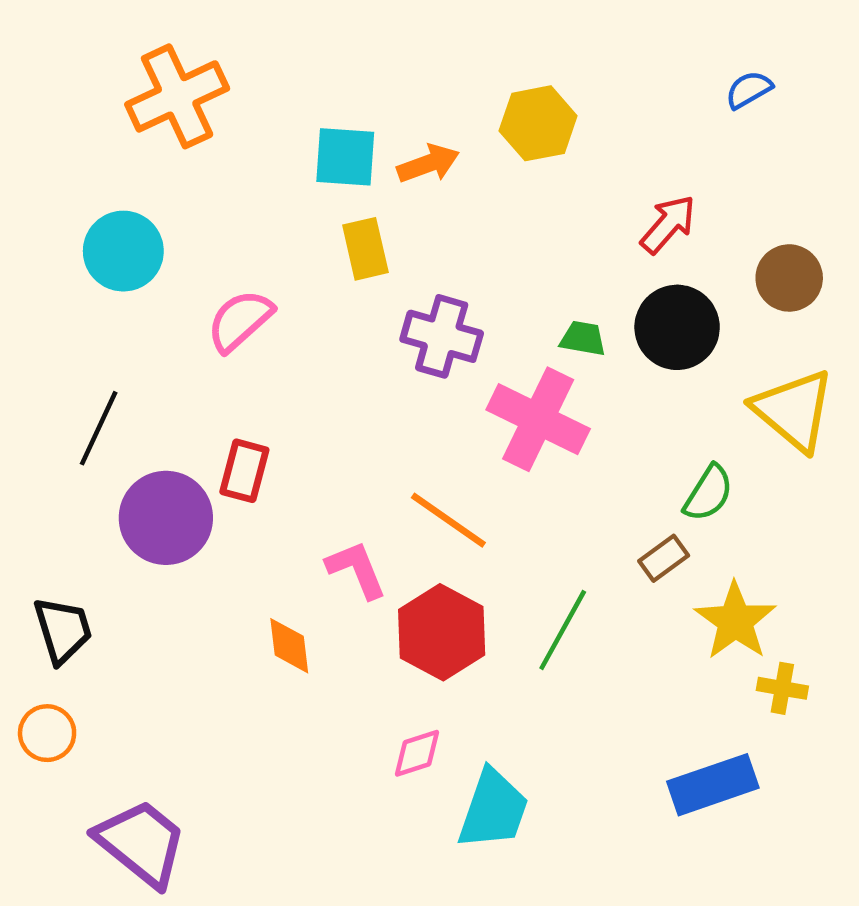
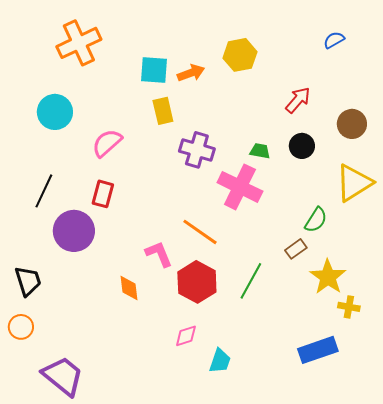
black circle: (677, 327) -> (302, 146), size x0.7
yellow triangle: (794, 410) -> (354, 183), turned 48
red rectangle: (244, 471) -> (103, 194), moved
cyan trapezoid: (493, 809) -> (220, 361), size x0.7

